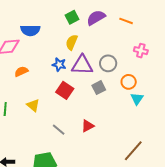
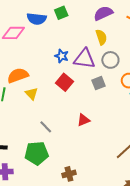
green square: (72, 17) -> (61, 13), moved
yellow semicircle: (72, 42) -> (101, 37), moved, turned 133
orange semicircle: (21, 72) -> (18, 75), moved, size x1.5
gray line: (59, 130) -> (46, 127), moved

